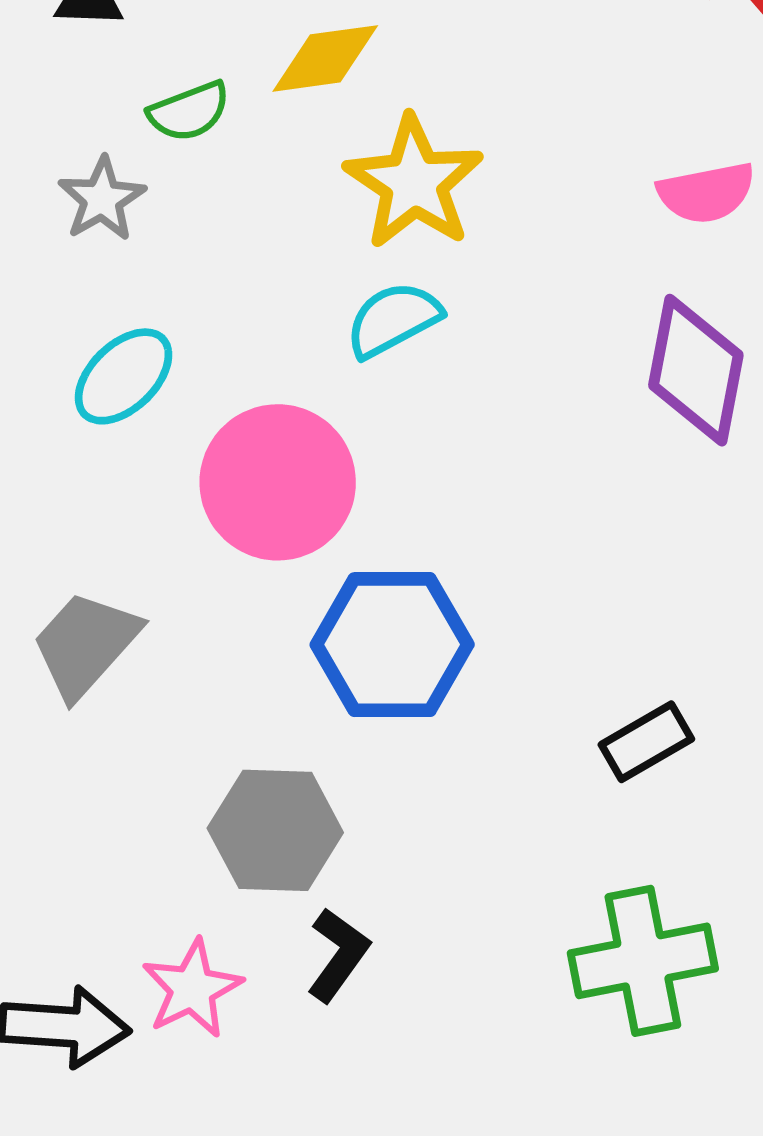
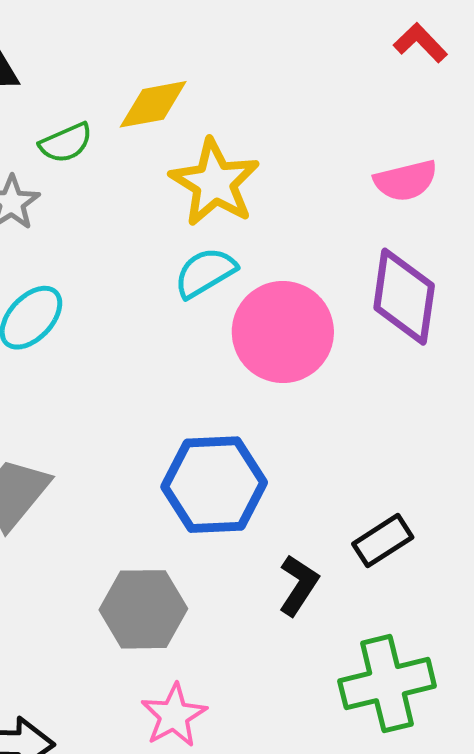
pink circle: (278, 482) -> (283, 332), moved
black L-shape: (338, 955) -> (299, 585), moved
pink star: (192, 989) -> (174, 715), moved

